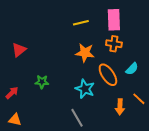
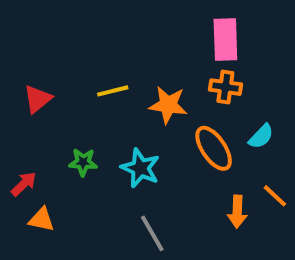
yellow line: (81, 23) -> (113, 91), moved
cyan star: (85, 89) -> (140, 168), moved
orange triangle: (15, 120) -> (42, 220), moved

